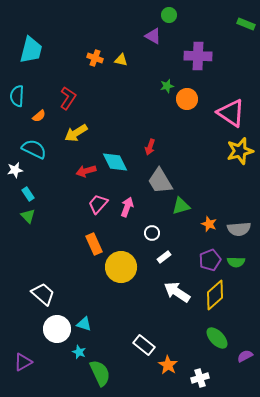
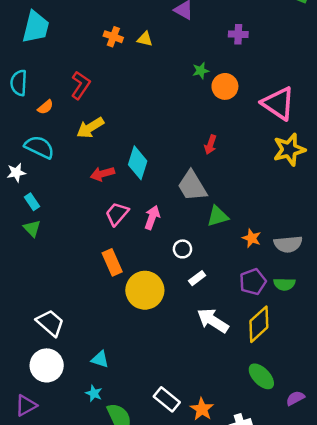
purple cross: (198, 56) -> (238, 34), size x0.6
red arrow: (150, 147) -> (210, 145), moved
cyan diamond: (115, 162) -> (138, 163), turned 44
white circle: (57, 329) -> (47, 365), moved
white rectangle: (144, 345) -> (167, 399), moved

